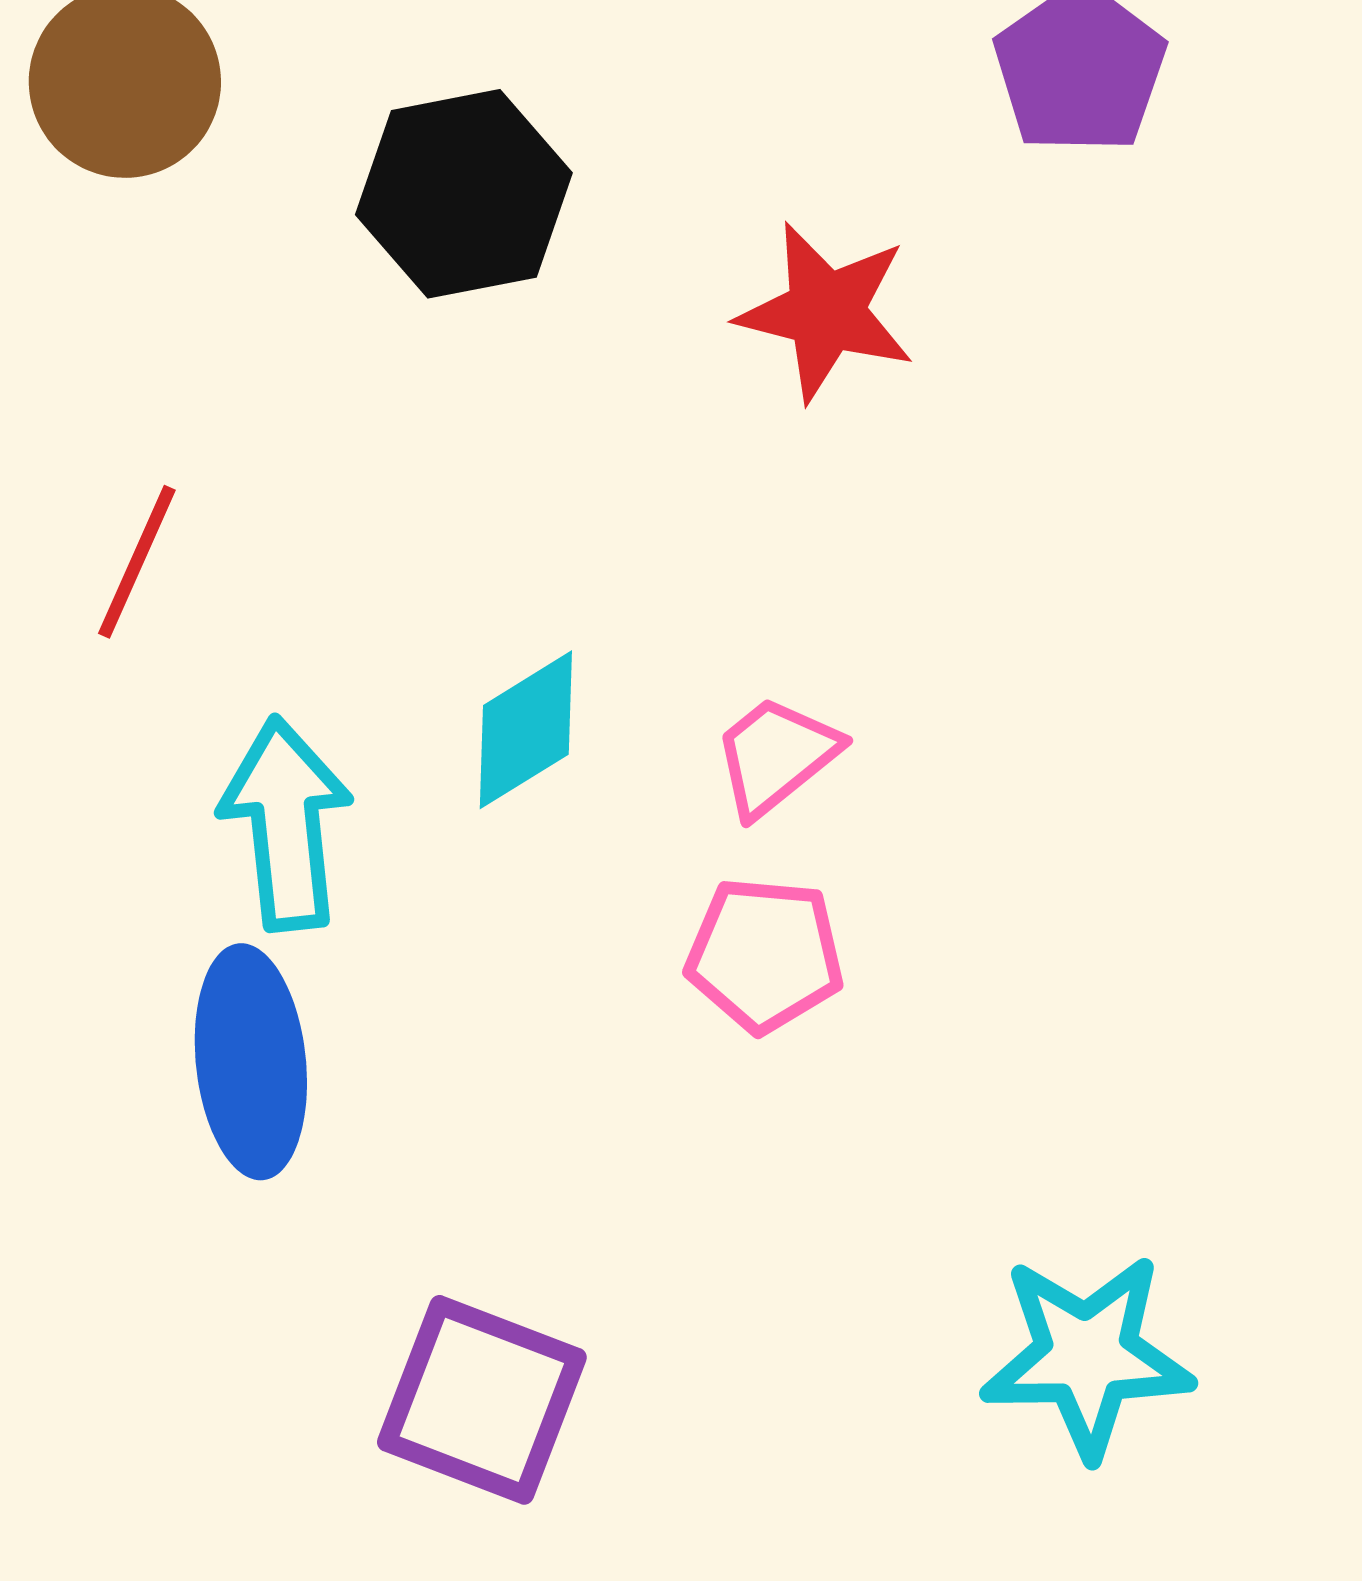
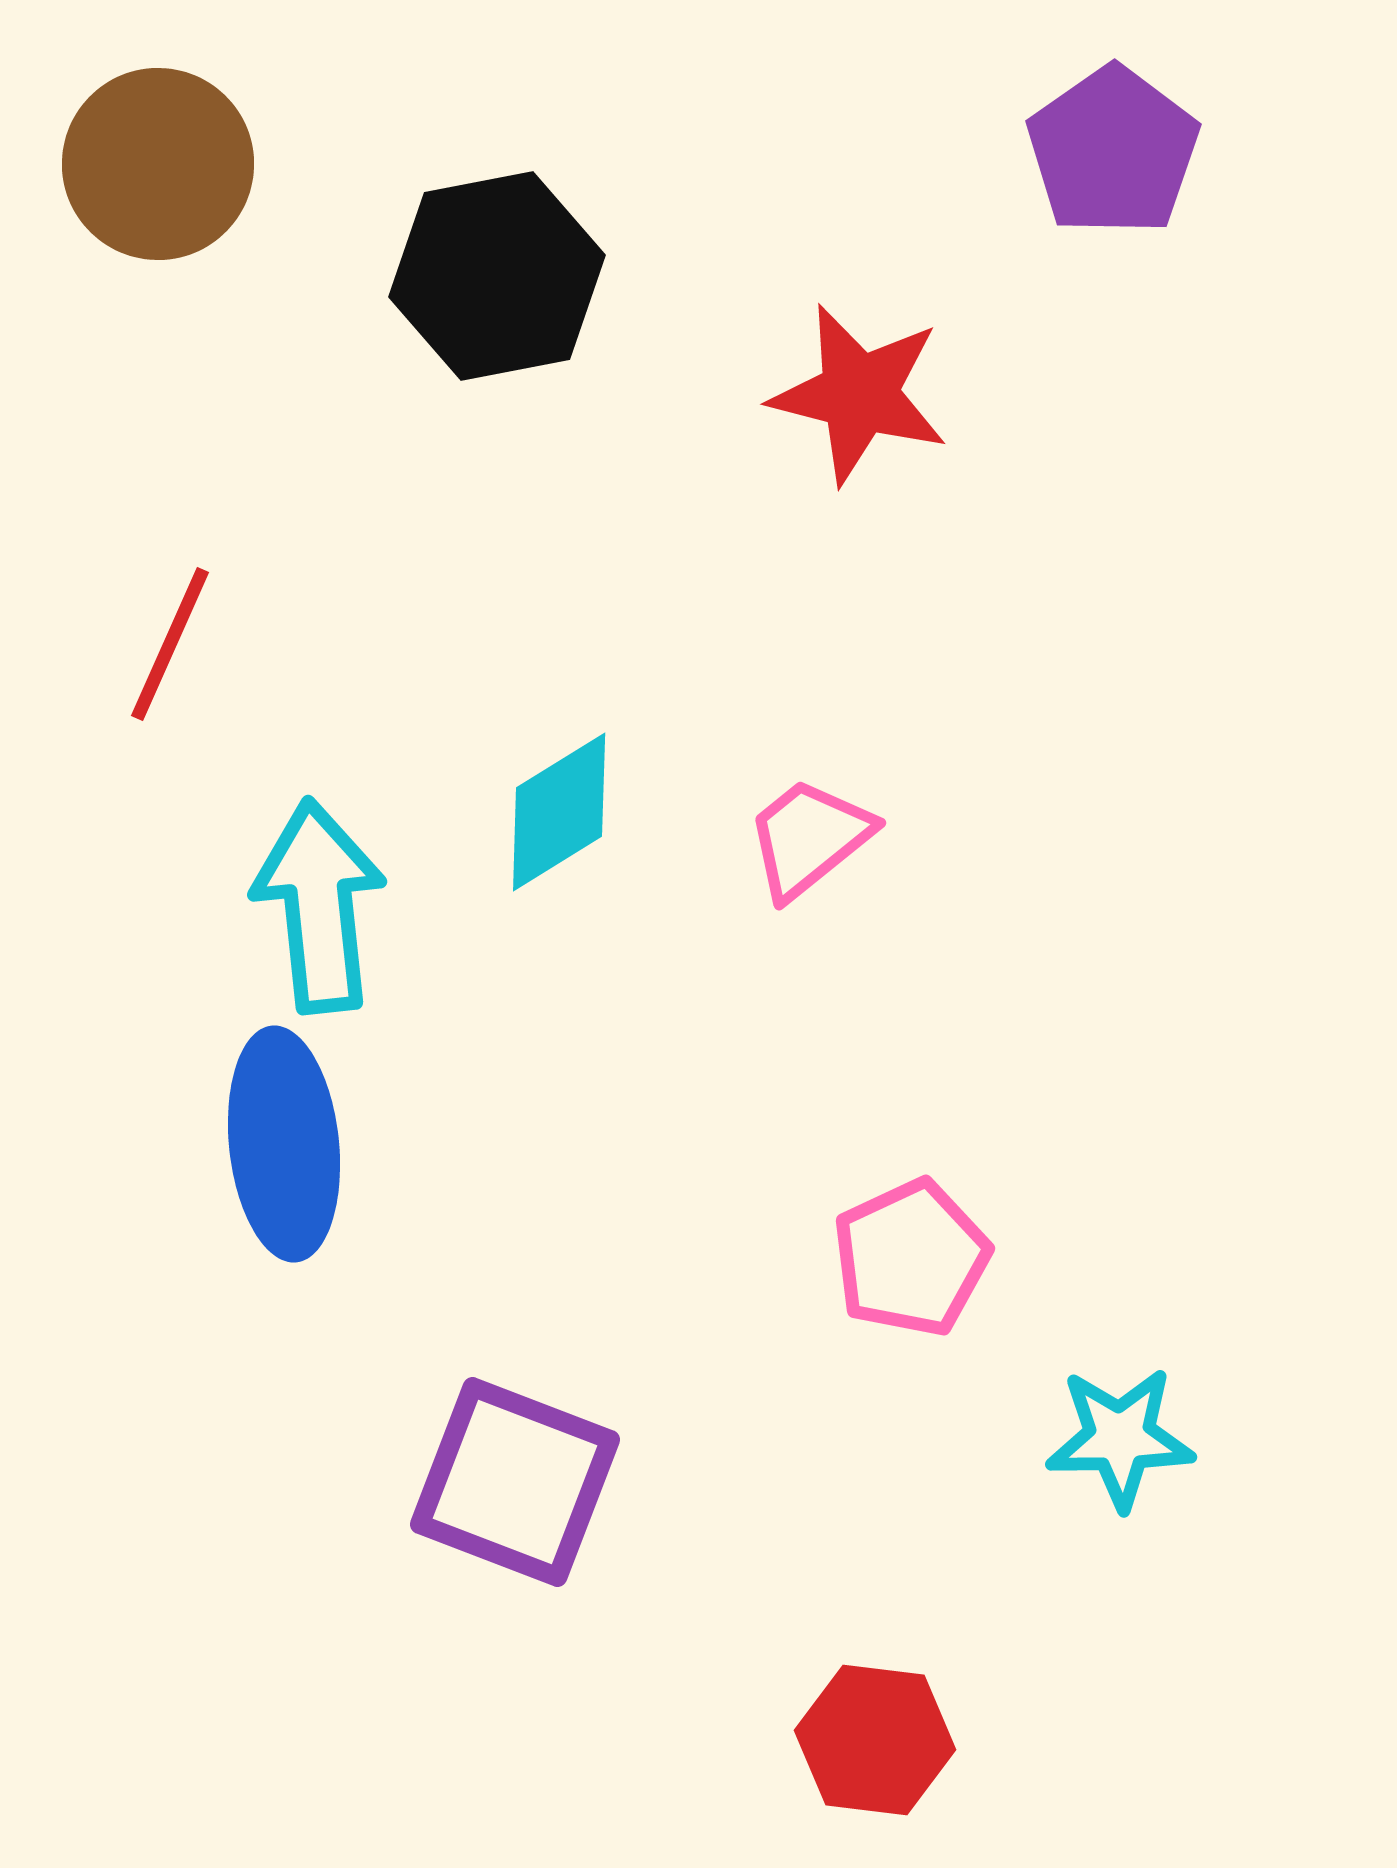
pink pentagon: (765, 955) -> (911, 1258), moved, turned -30
cyan star: (1087, 1356) -> (1120, 1438), size x0.7

